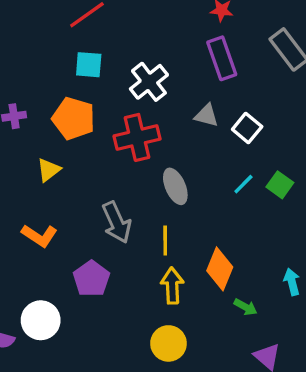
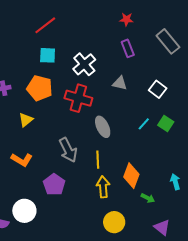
purple rectangle: (222, 58) -> (128, 48), size x0.7
white square: (247, 128) -> (158, 89), moved
red cross: (137, 137) -> (78, 98), turned 32
yellow circle: (168, 343) -> (114, 222), moved

